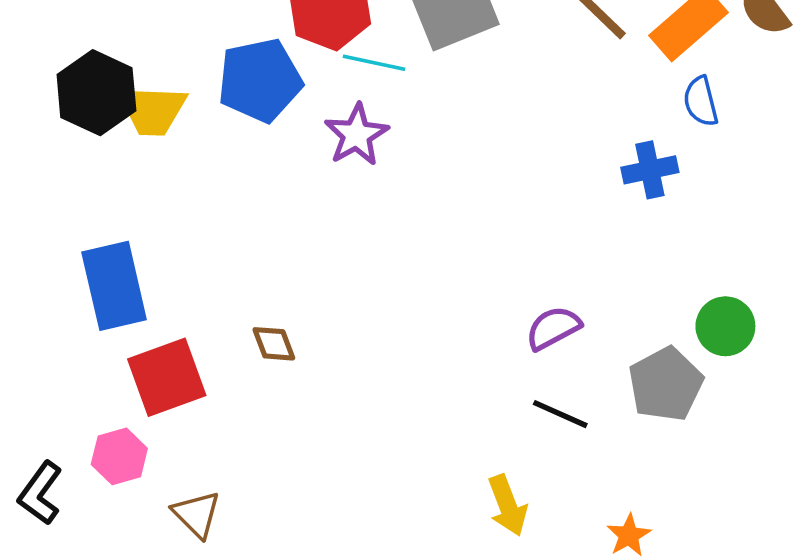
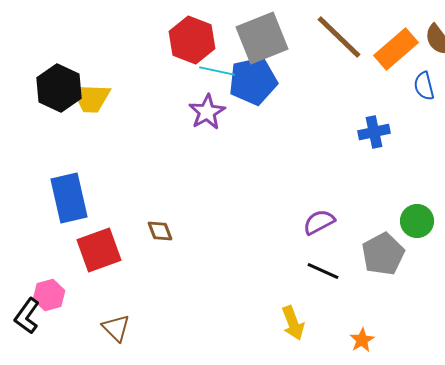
blue pentagon: (260, 80) -> (253, 81), moved
blue semicircle: (701, 101) -> (424, 86), moved
pink hexagon: (119, 456) -> (49, 295), moved

